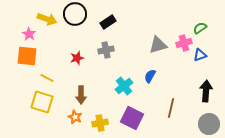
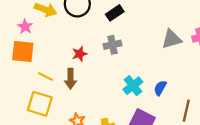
blue semicircle: (150, 76) -> (160, 88), moved
brown arrow: (81, 95) -> (70, 79), moved

